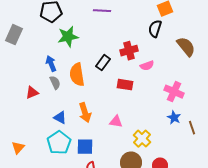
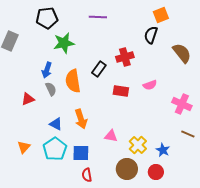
blue arrow: (51, 64) -> (47, 70), turned -140
pink semicircle: (147, 66) -> (150, 85), moved
pink cross: (174, 92) -> (182, 104), moved
blue star: (174, 118) -> (163, 150), moved
pink triangle: (116, 122) -> (111, 136), moved
brown line: (192, 128) -> (188, 134), turned -48
orange triangle: (18, 148) -> (24, 147), moved

